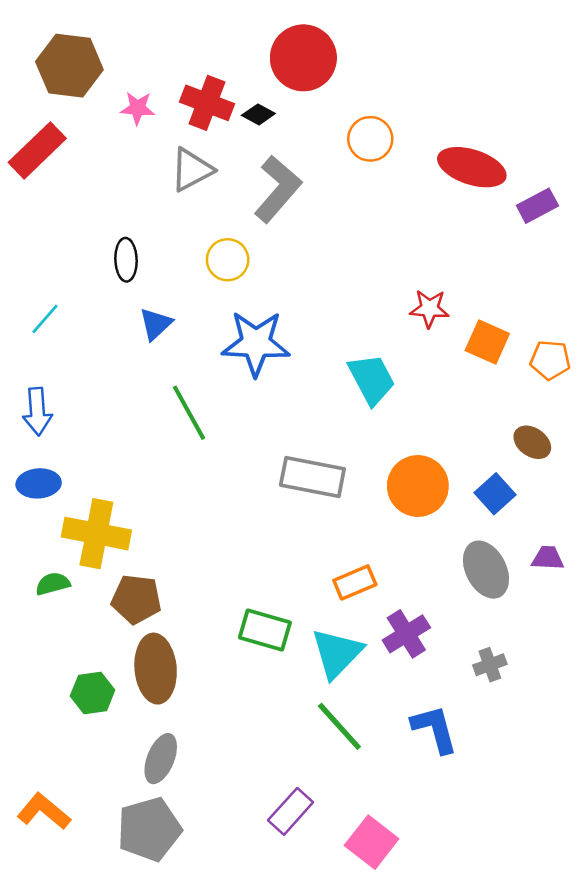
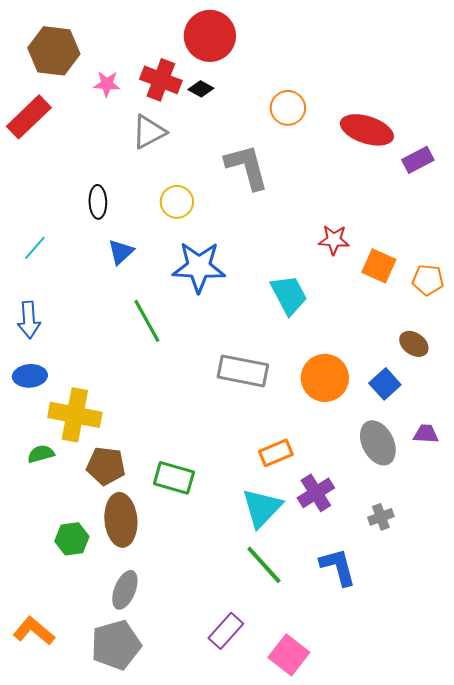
red circle: (303, 58) -> (210, 36), moved
gray L-shape: (278, 189) -> (247, 167), moved, turned -56
green rectangle: (265, 630) -> (174, 478), moved

